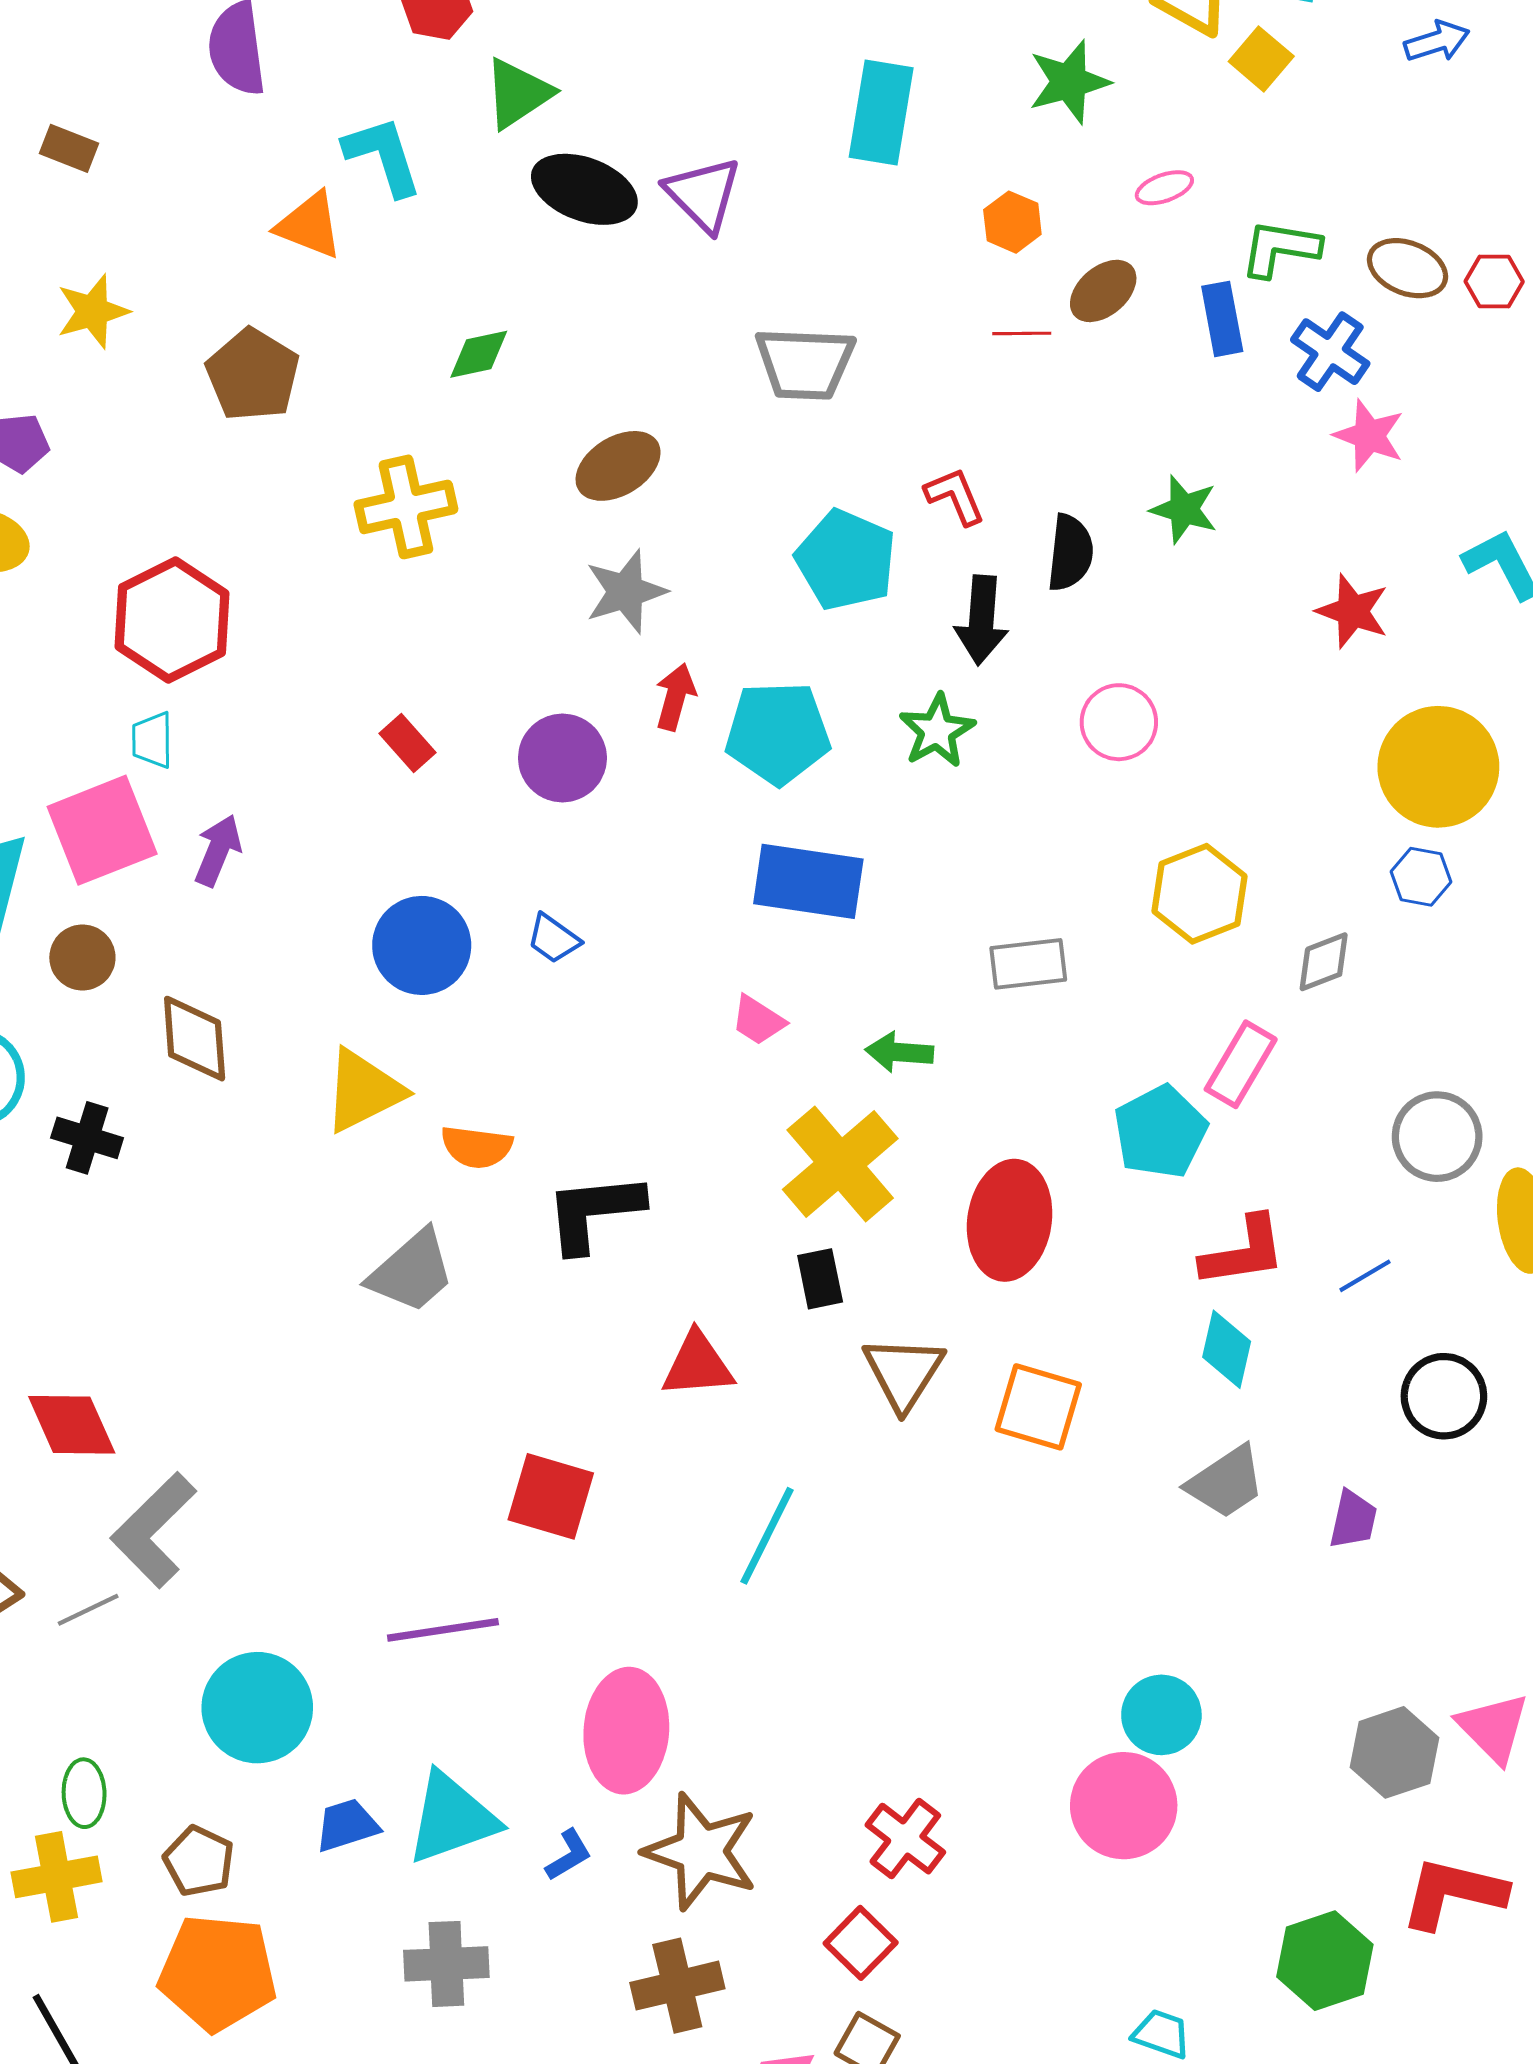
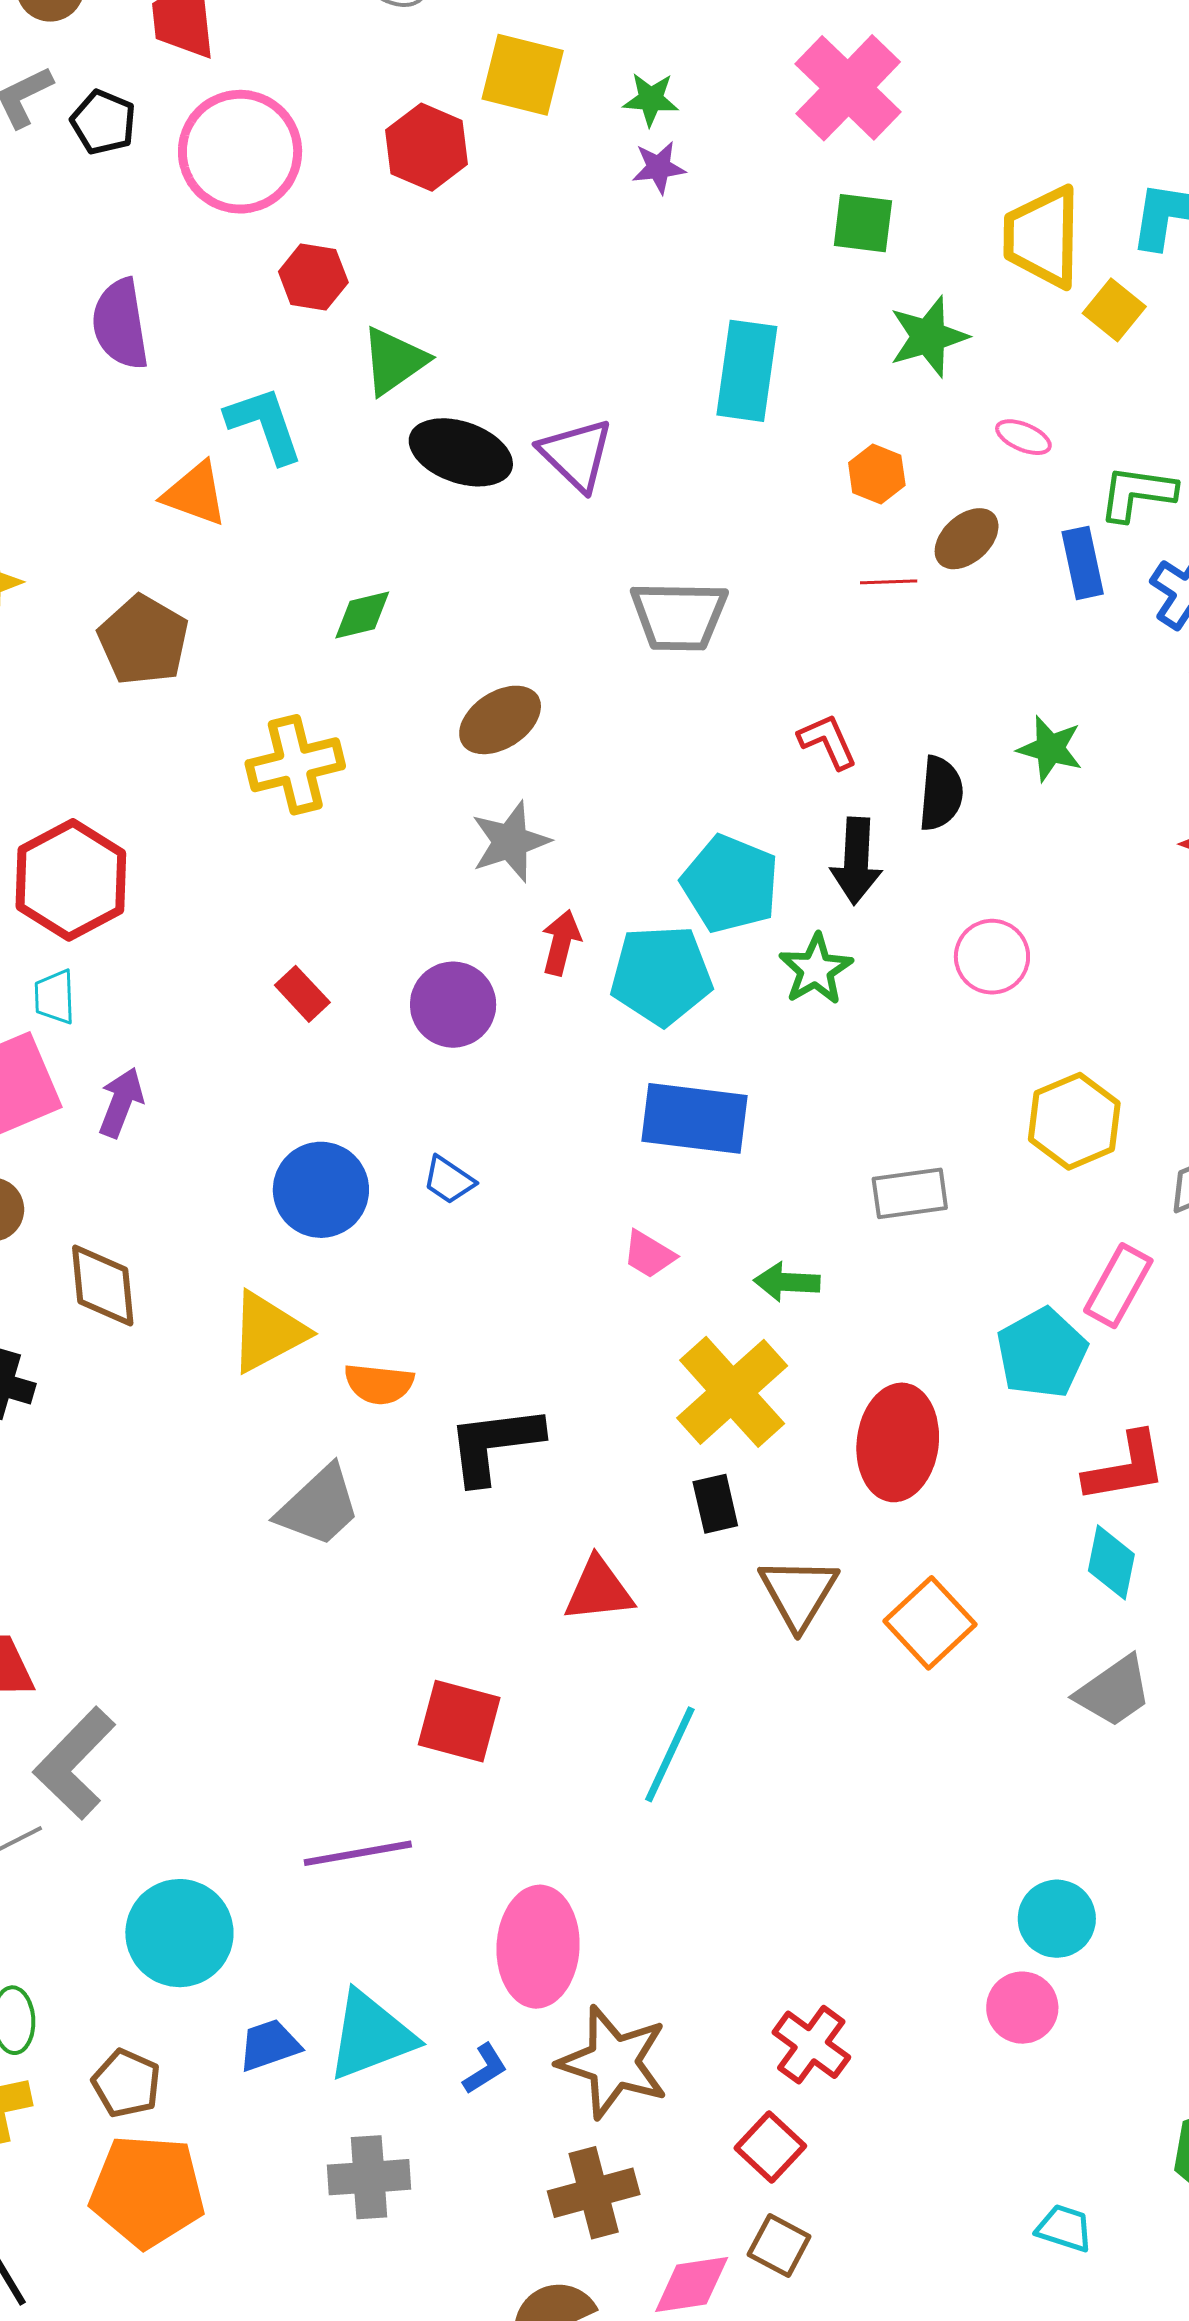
pink ellipse: (1164, 188) -> (1023, 437), turned 44
cyan pentagon: (846, 560) -> (730, 884), moved
orange square: (1038, 1407) -> (930, 1623), turned 32
pink circle: (1124, 1806) -> (1022, 2008), size x0.7

